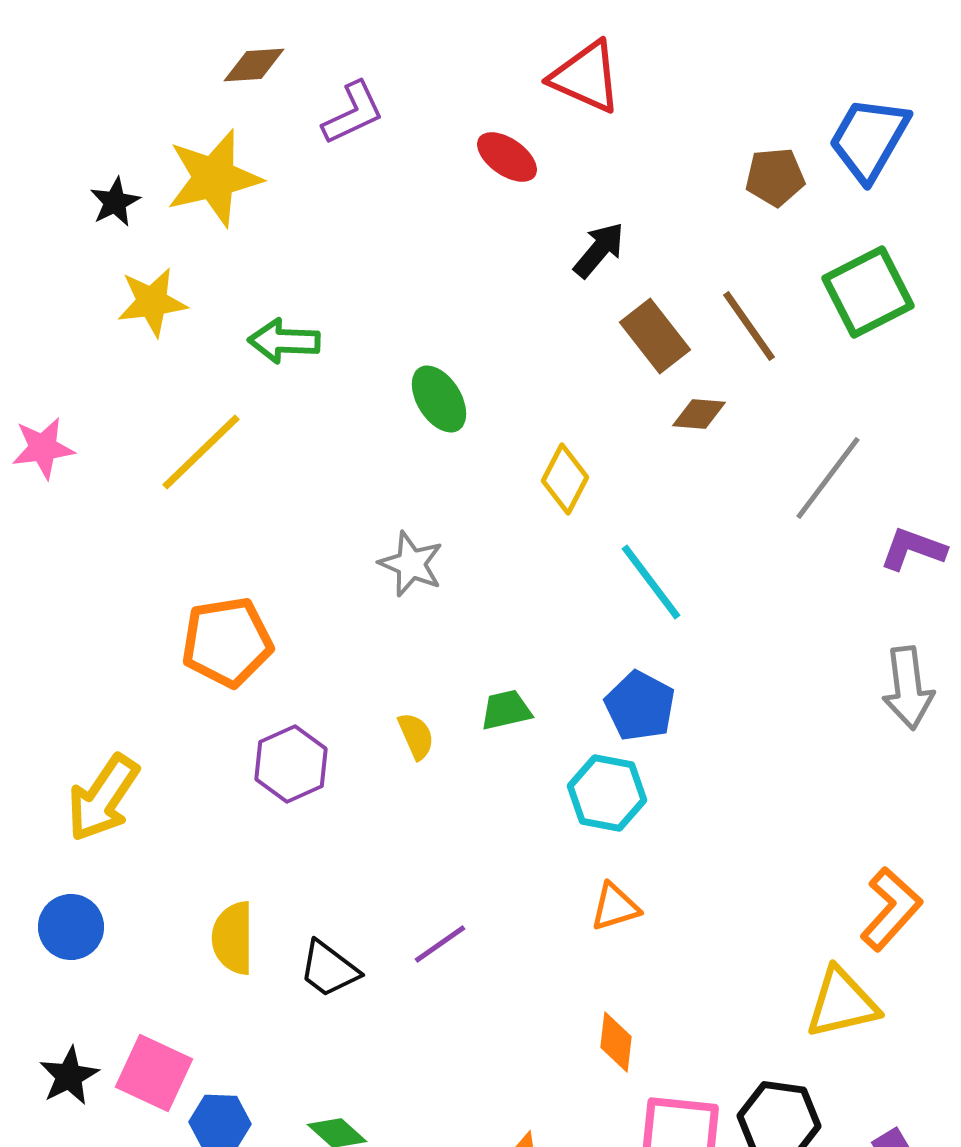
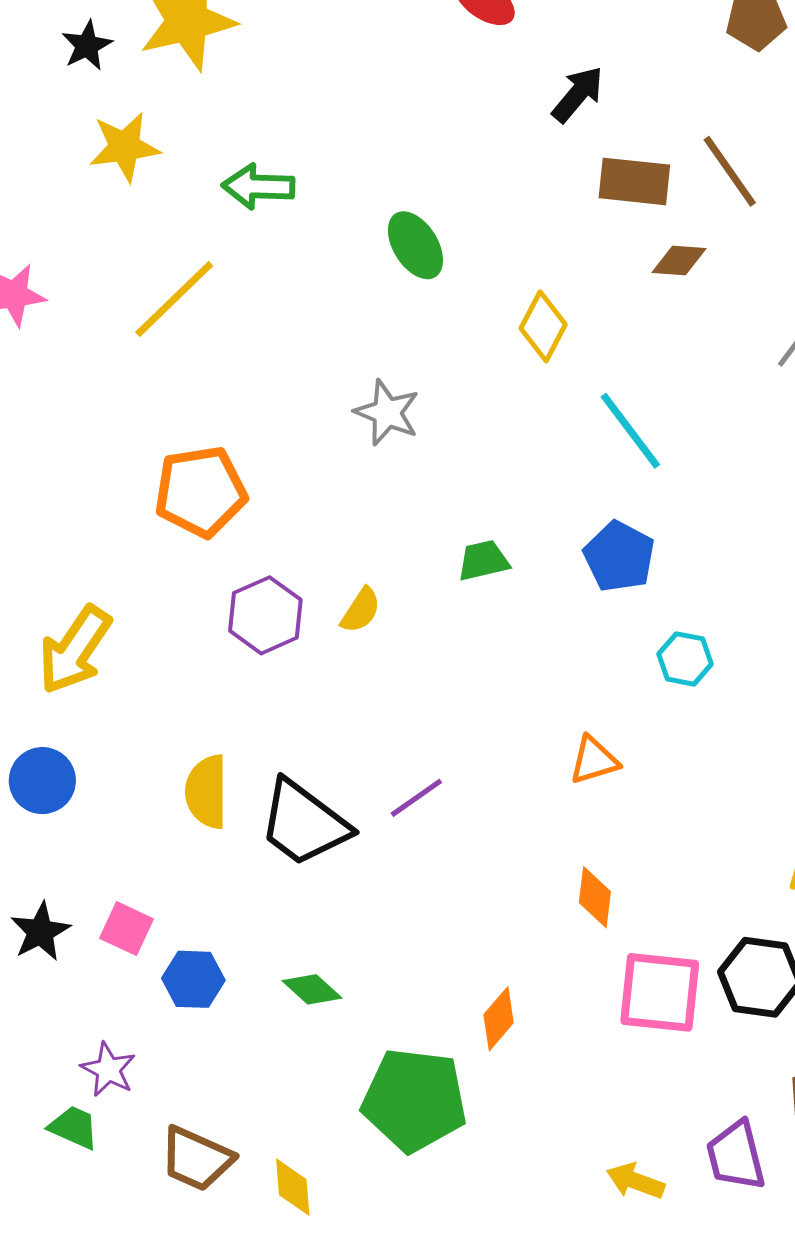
brown rectangle: (655, 336) -> (634, 181), turned -46
yellow semicircle: (416, 736) -> (361, 610), moved, turned 57
cyan hexagon: (607, 793) -> (685, 659), moved, size x0.7
black trapezoid: (329, 969) -> (304, 823), size x1.5
pink square: (154, 1073) -> (127, 929), size x0.7

